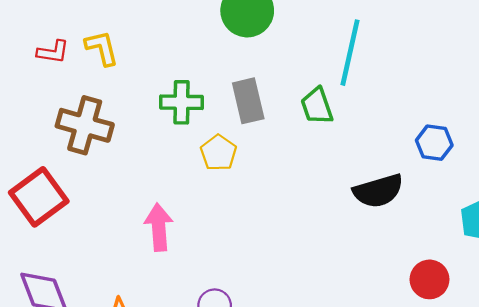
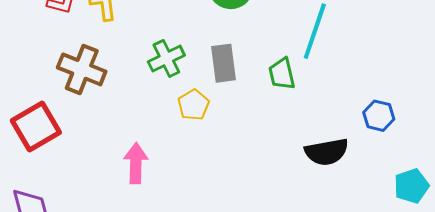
green cross: (181, 102) -> (166, 59), turned -33

